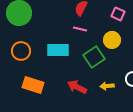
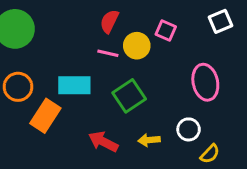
yellow circle: (112, 40) -> (137, 46), moved
orange rectangle: (33, 85) -> (45, 116), moved, turned -75

